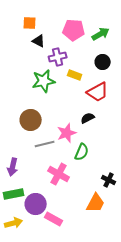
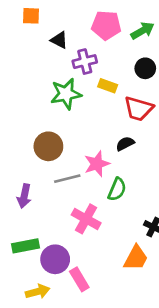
orange square: (30, 23) -> (31, 16), moved
red trapezoid: (98, 92) -> (139, 109), turned 45
purple arrow: (13, 167) -> (24, 196), moved
pink rectangle: (54, 219) -> (79, 279), turned 30
yellow arrow: (14, 223) -> (38, 292), moved

